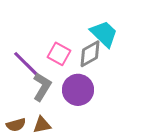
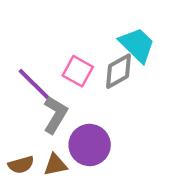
purple circle: (78, 90) -> (90, 145), moved

